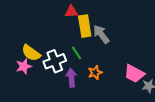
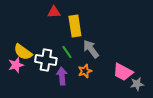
red triangle: (71, 12) -> (54, 12), moved
gray arrow: (101, 34) -> (91, 49), moved
white cross: (55, 61) -> (46, 60), turned 30

